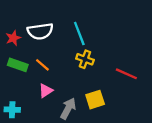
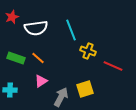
red star: (13, 38) -> (12, 17), moved
yellow cross: (85, 59) -> (88, 51), moved
cyan cross: (12, 110) -> (10, 90), moved

